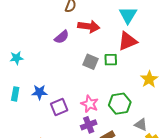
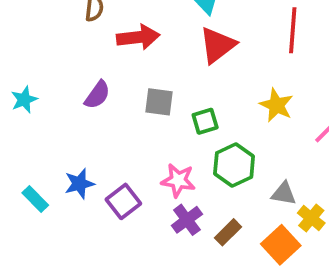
purple semicircle: (62, 37) -> (97, 95), moved
cyan star: (17, 58) -> (24, 100), moved
green square: (111, 60) -> (205, 121), moved
cyan rectangle: (15, 94) -> (35, 199), turned -40

